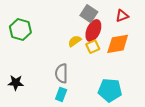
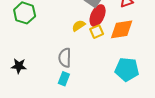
cyan pentagon: (110, 90) -> (127, 69), moved

